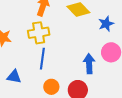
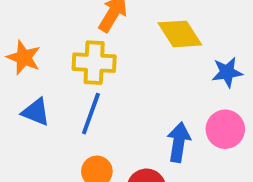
blue triangle: (14, 77) -> (36, 112), moved

